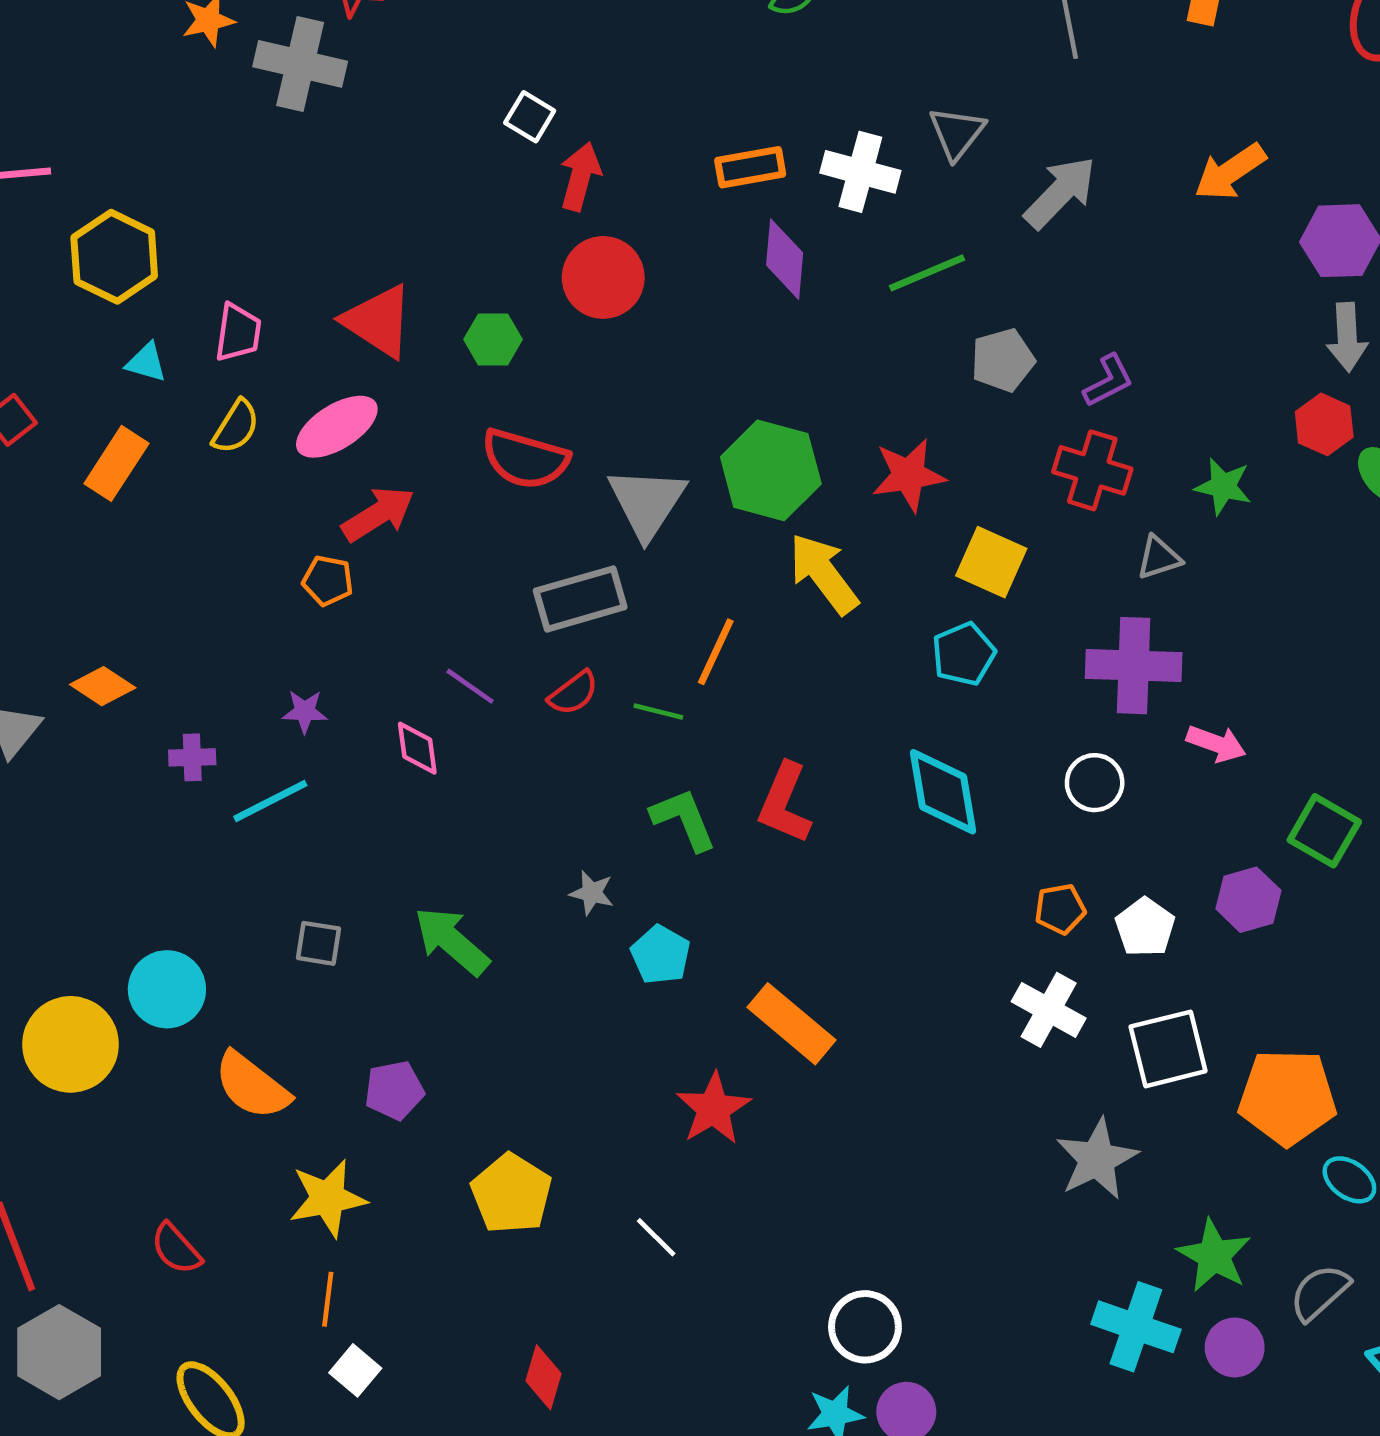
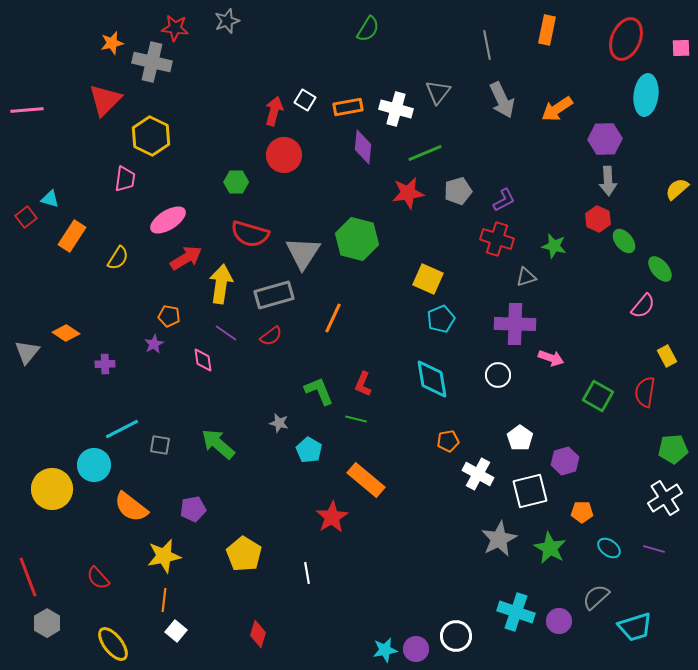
white square: (530, 117) -> (305, 100), moved
gray arrow: (1060, 193) -> (502, 100), moved, turned 111
yellow hexagon: (114, 257) -> (151, 136), moved
red triangle: (378, 321) -> (105, 100), moved, turned 42
cyan triangle: (146, 362) -> (50, 199), moved
yellow semicircle: (236, 427) -> (118, 258), moved
red star: (909, 475) -> (408, 193), moved
yellow square: (991, 562) -> (428, 279), moved
yellow arrow: (824, 574) -> (221, 284), moved, turned 45
orange pentagon: (328, 581) -> (169, 316), moved
purple star: (305, 711) -> (154, 344), turned -30
green line: (658, 711) -> (356, 419), moved
cyan line: (270, 801) -> (122, 429), moved
red L-shape: (785, 803) -> (363, 384), size x0.7
purple hexagon: (1248, 900) -> (565, 461), moved
orange pentagon: (1060, 909) -> (448, 441), moved
orange pentagon: (1287, 1097) -> (582, 512), size x0.5
white line: (656, 1237) -> (307, 573), turned 35
green star: (1214, 1256) -> (550, 548), moved
white circle: (865, 1327) -> (456, 636), moved
gray hexagon: (59, 1352) -> (47, 623), size x0.7

